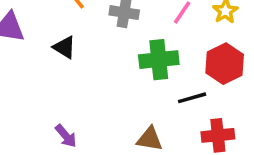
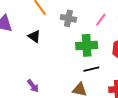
black line: (192, 98) -> (91, 69), moved

